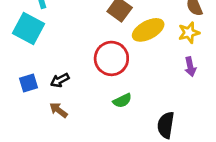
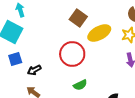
blue square: (29, 83) -> (15, 59), moved

